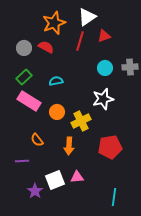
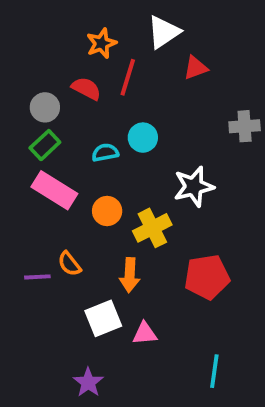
orange star: (54, 23) -> (101, 43), size x0.7
red line: (80, 41) -> (128, 77), moved
gray circle: (24, 48) -> (45, 107), moved
cyan circle: (105, 68) -> (143, 138), moved
purple line: (22, 161) -> (37, 277), moved
white square: (55, 180) -> (103, 318), moved
purple star: (35, 191) -> (88, 382), moved

